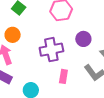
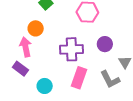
pink rectangle: (63, 76) -> (79, 78), size x1.5

